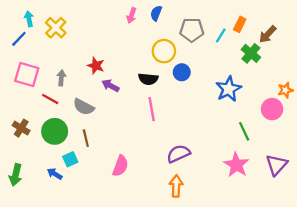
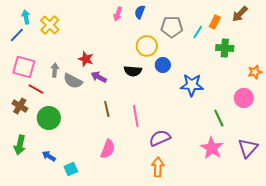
brown arrow: (268, 34) -> (240, 14), moved
green cross: (251, 53) -> (225, 48), turned -36
blue star: (229, 89) -> (192, 85), moved, turned 30
orange star: (285, 90) -> (255, 72), moved
red line: (50, 99) -> (36, 89), moved
gray semicircle: (84, 107) -> (73, 81), moved
pink line: (152, 109) -> (136, 116), moved
brown cross: (21, 128) -> (20, 106), moved
brown line: (86, 138) -> (107, 109), moved
cyan square: (70, 159) -> (71, 169), moved
green arrow: (16, 175) -> (20, 145), moved

